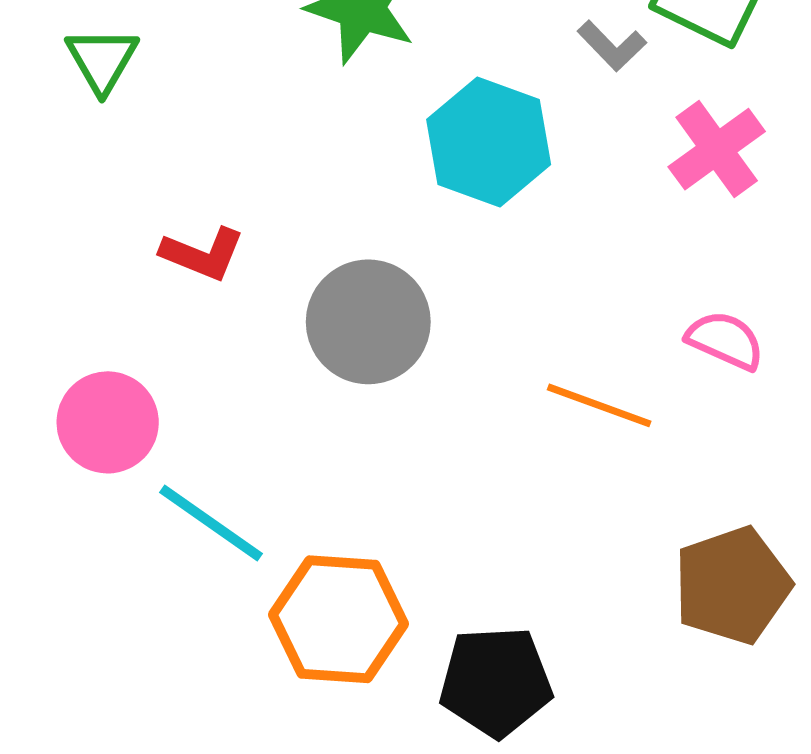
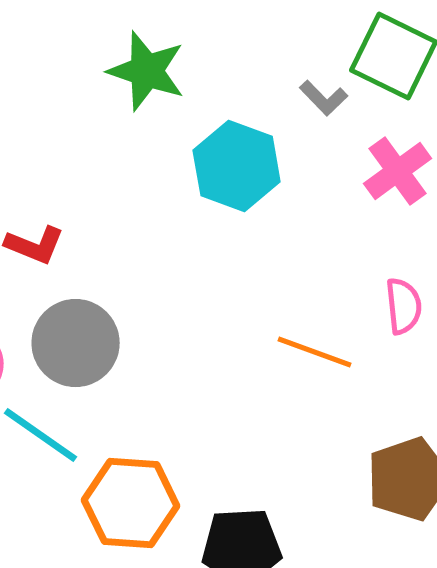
gray circle: (368, 322) -> (76, 343), moved
pink semicircle: (725, 340) -> (404, 306), turned 60

